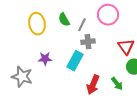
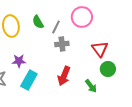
cyan rectangle: (75, 61) -> (29, 80), moved
red arrow: (93, 85) -> (64, 76), moved

